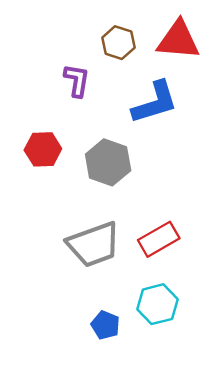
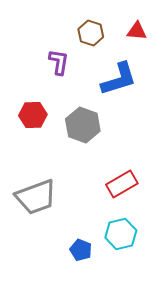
red triangle: (178, 40) -> (137, 31), size x0.6
gray trapezoid: (94, 244) -> (36, 197), moved

